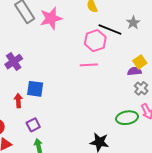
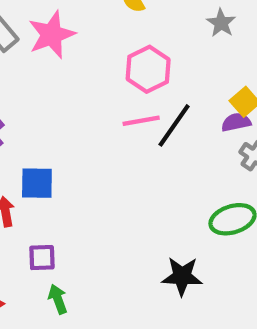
black line: (110, 30) -> (174, 125), moved, turned -70
purple square: (33, 125) -> (42, 258), turned 32

